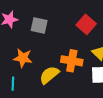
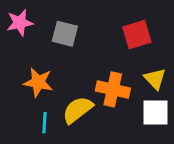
red square: (86, 24) -> (137, 35), turned 30
cyan line: (13, 84) -> (44, 123), moved

